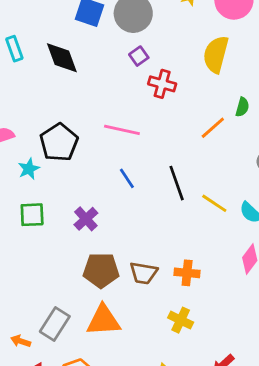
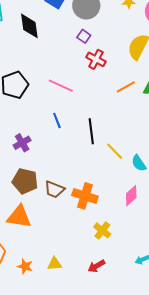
purple square: (139, 56) -> (84, 36), turned -32
orange line: (213, 128) -> (126, 87), moved
orange cross: (187, 273) -> (85, 196), size x1.4
yellow cross: (181, 320) -> (102, 230), moved

